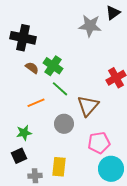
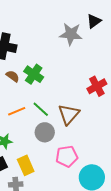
green line: (60, 89) -> (41, 109), moved
pink pentagon: (99, 143) -> (67, 156), moved
yellow rectangle: (59, 167) -> (26, 165), moved, turned -30

